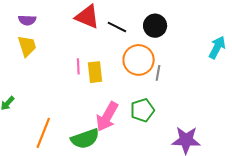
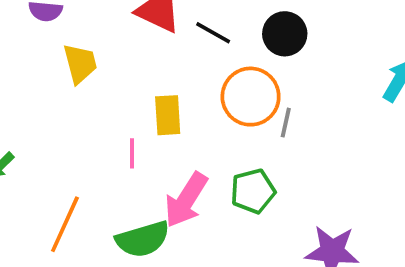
yellow trapezoid: (27, 46) -> (80, 63), moved
pink line: (78, 66) -> (132, 153), moved

